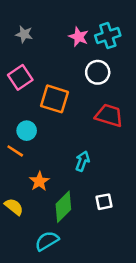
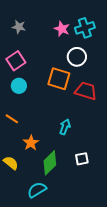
orange square: (55, 99) -> (59, 79), moved
cyan circle: (27, 131) -> (19, 86), moved

